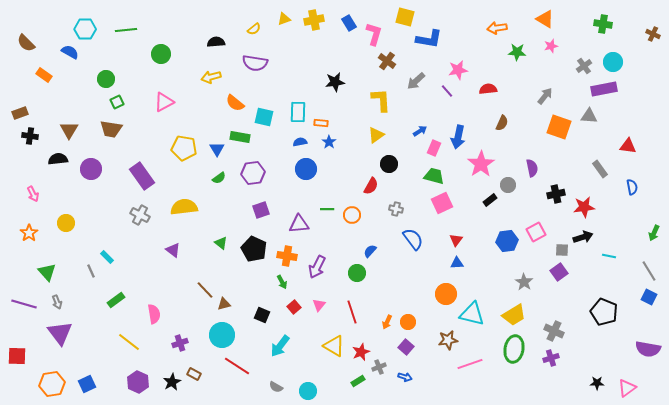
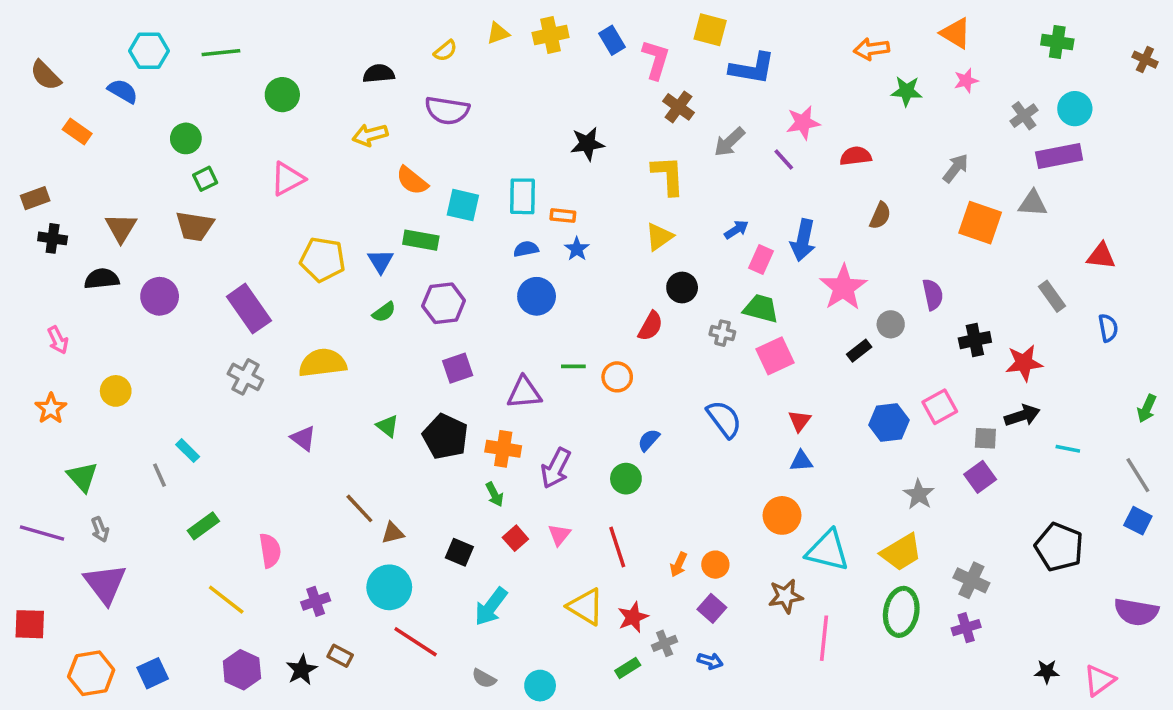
gray cross: (396, 209) -> (722, 333), moved
pink line: (470, 364) -> (824, 638), turned -65

